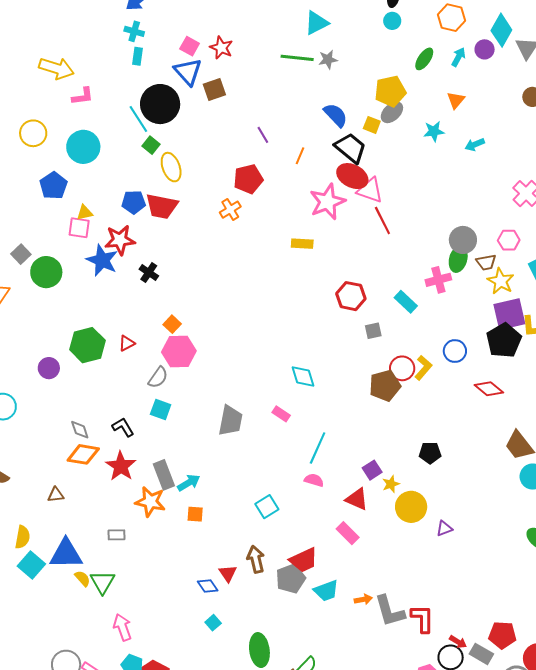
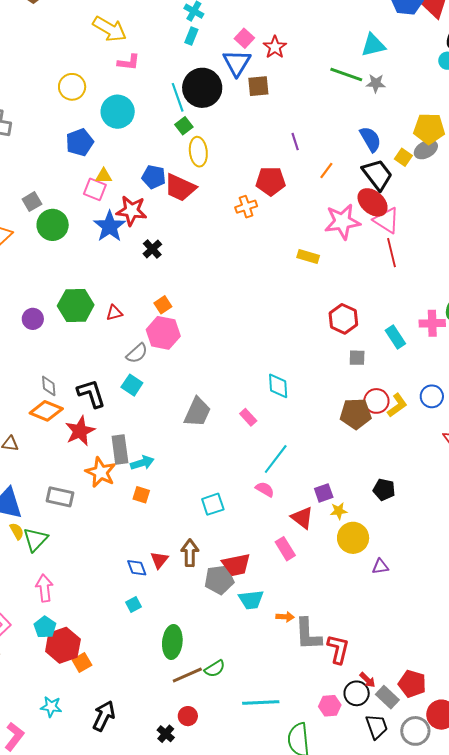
black L-shape: (123, 427) -> (91, 394), size x1.4
gray rectangle: (117, 535) -> (60, 497), size x1.5

